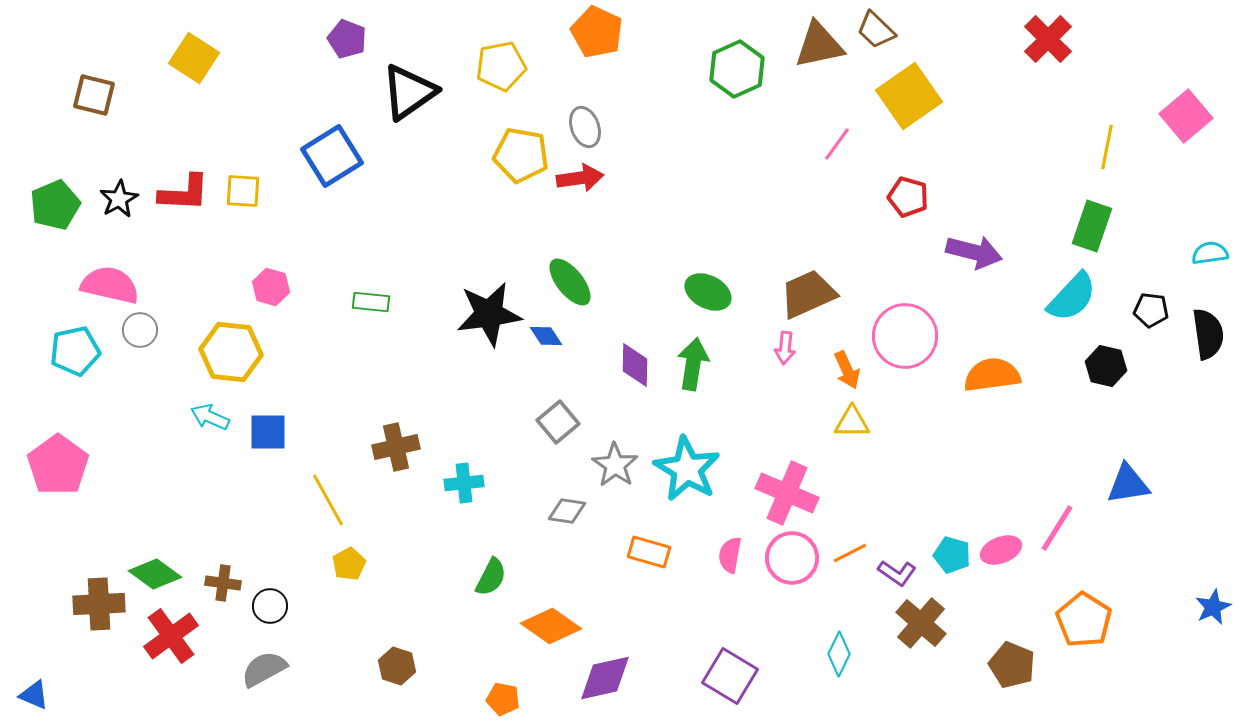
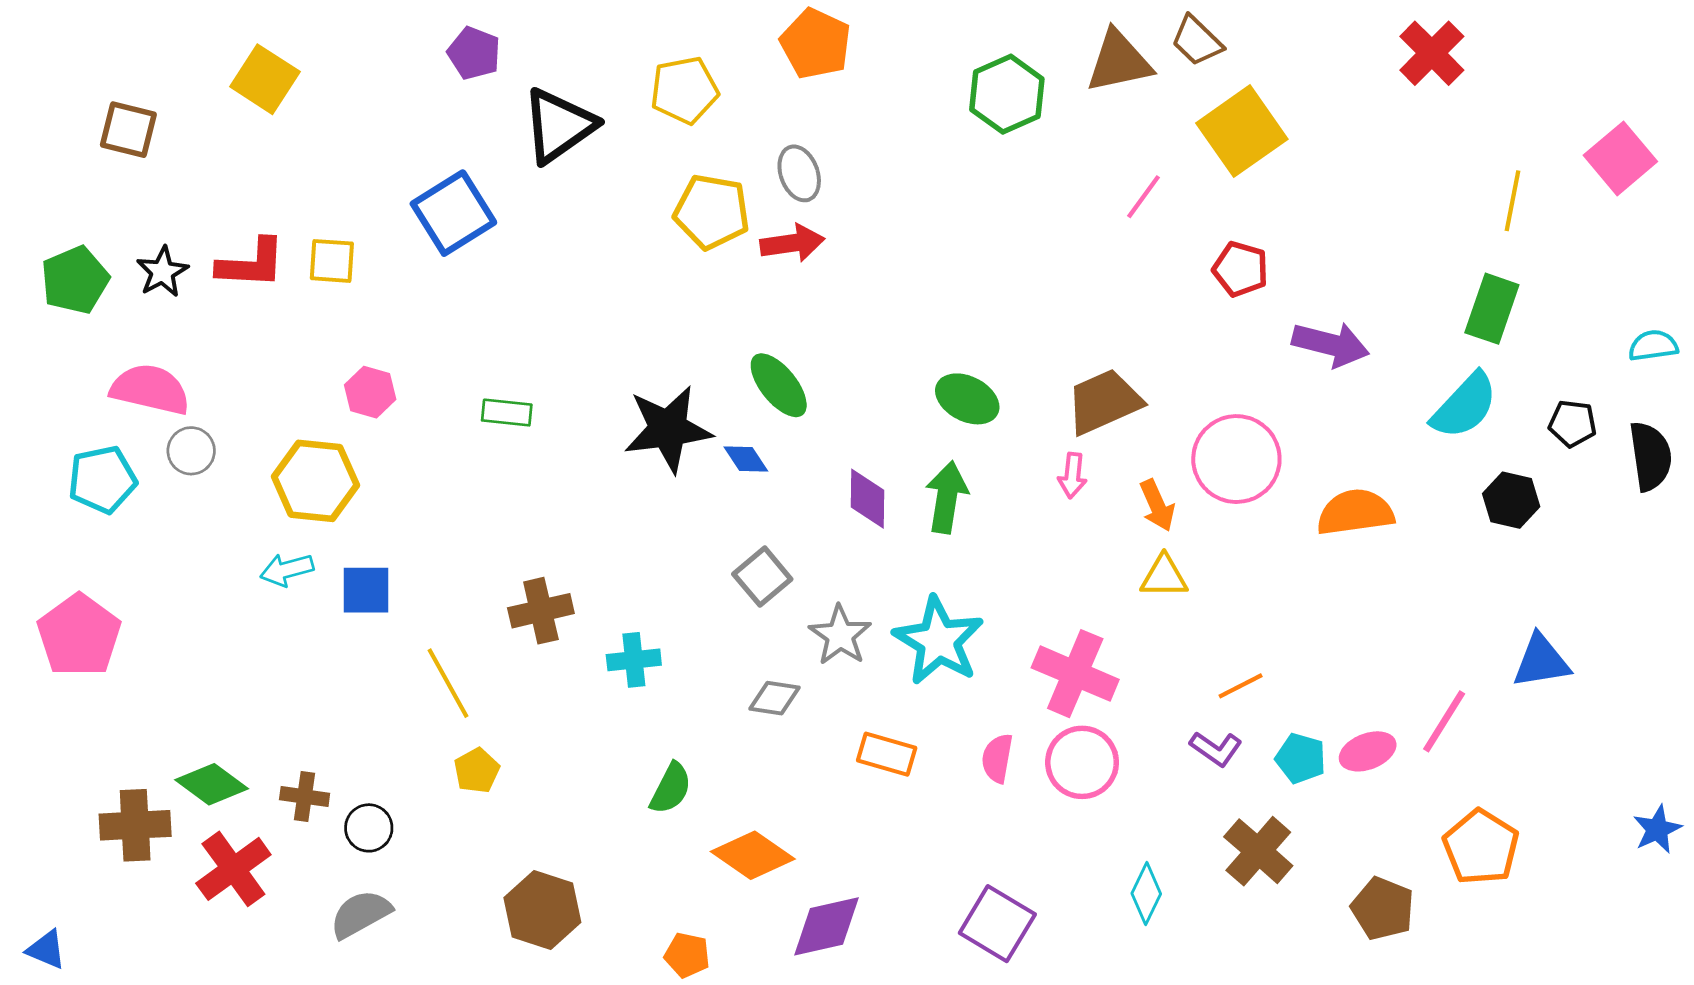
cyan arrow: (210, 417) -> (287, 570), turned -39
orange line: (850, 553) -> (1241, 686), moved
purple L-shape: (897, 573) -> (1216, 749), moved
brown hexagon: (397, 666) -> (542, 910), size x1.5

